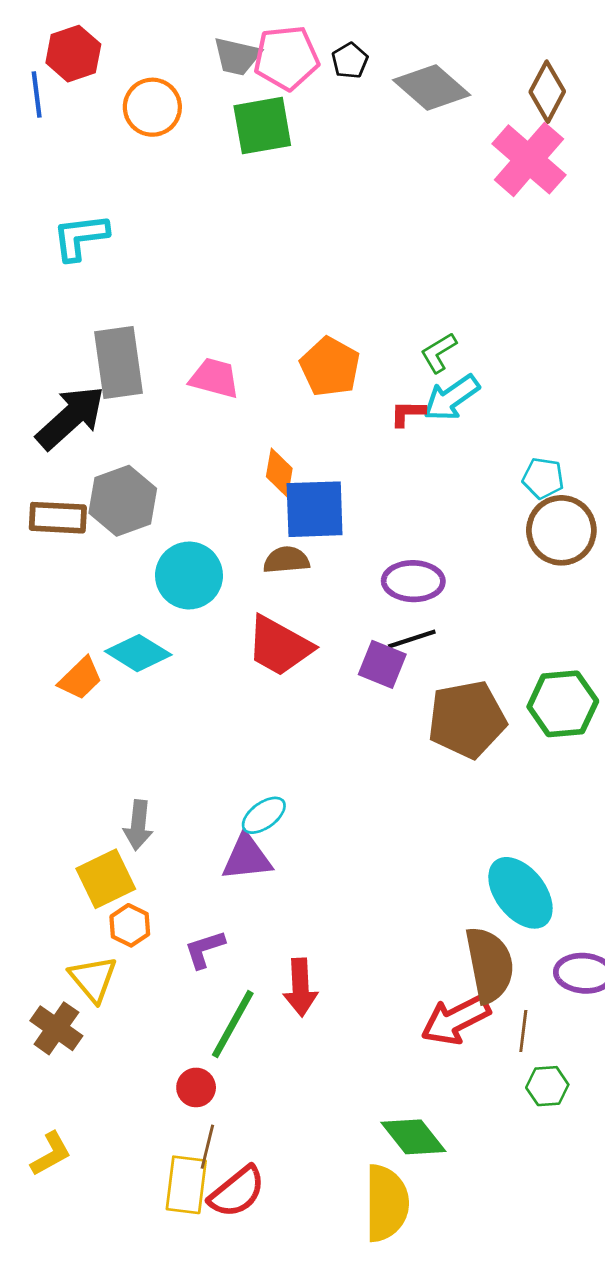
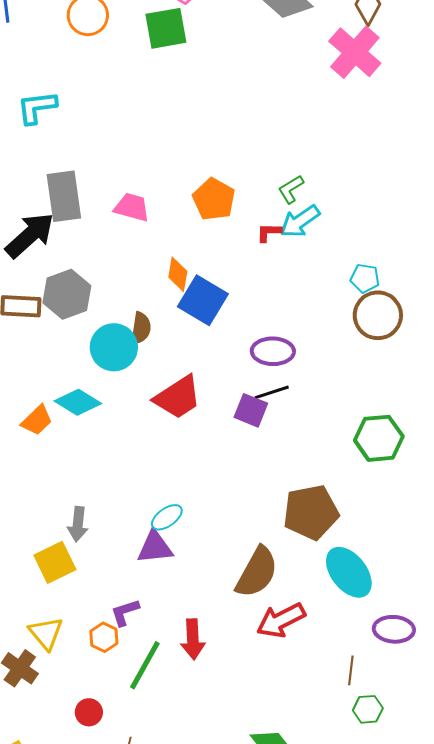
blue square: (315, 509) -> (203, 300), turned 33
brown semicircle: (286, 560) -> (141, 328), moved, turned 104
red trapezoid: (279, 646) -> (178, 397), turned -62
brown pentagon: (467, 719) -> (311, 512), moved
orange hexagon: (130, 925) -> (104, 637), moved
brown semicircle: (489, 965) -> (257, 572), moved, turned 40
red arrow: (456, 1020) -> (281, 620), moved
red circle: (196, 1087) -> (89, 712), moved

